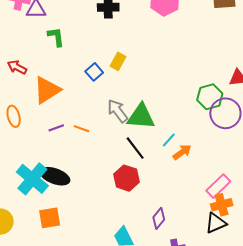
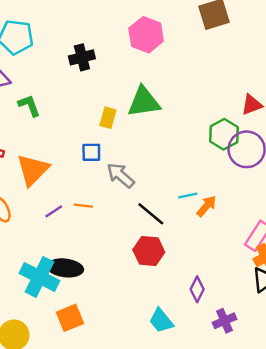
blue square: (94, 72) -> (91, 152), moved, turned -36
green triangle: (141, 117) -> (144, 102), moved
cyan line: (169, 140) -> (188, 196), turned 49

